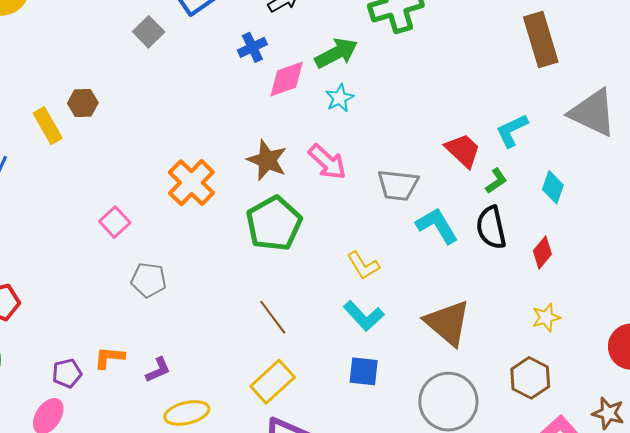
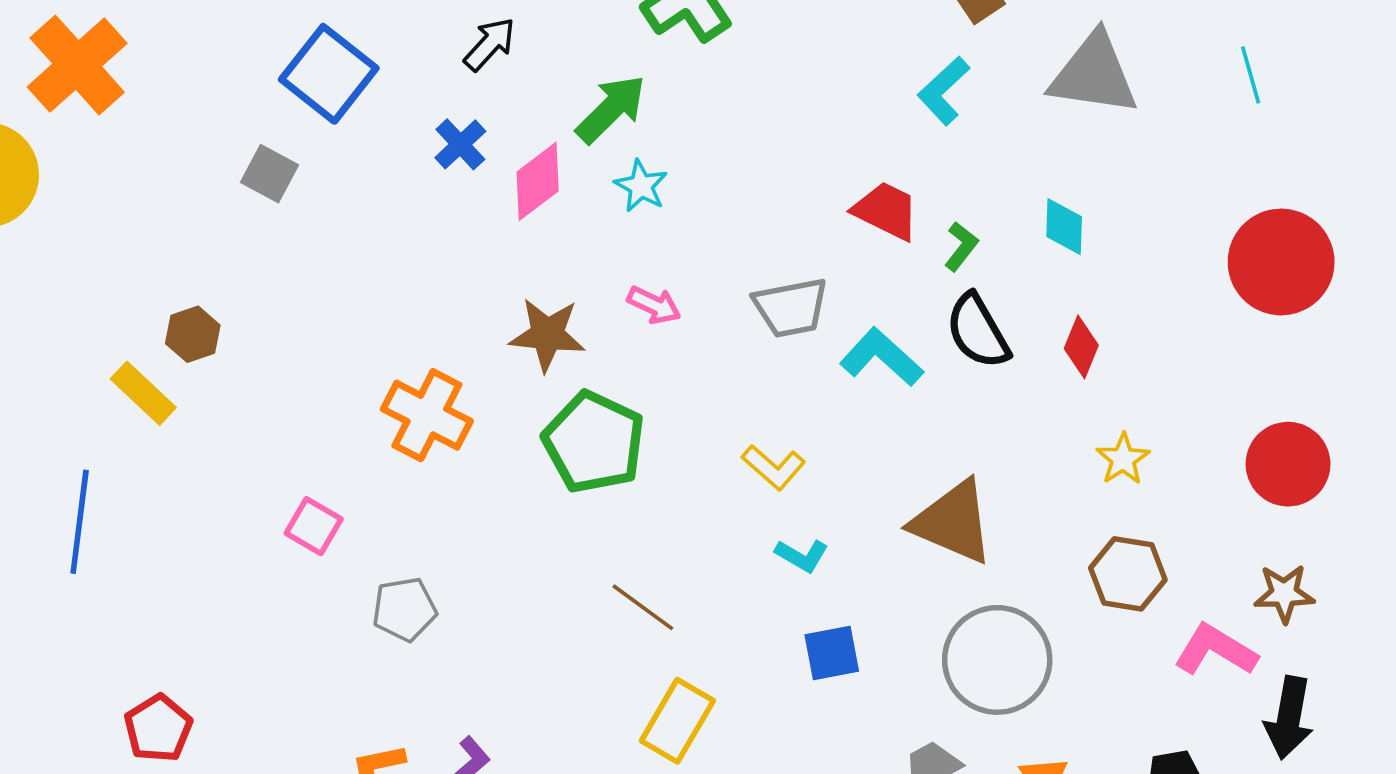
cyan L-shape: (512, 130) -> (944, 91), moved
pink arrow: (327, 162) -> (654, 305), size x0.7
cyan L-shape: (364, 316) -> (802, 556), size x0.7

